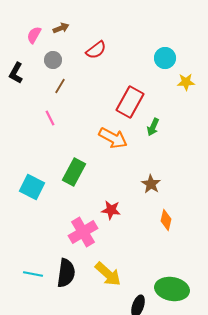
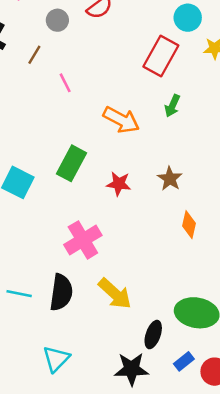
gray circle: (53, 60) -> (57, 20), moved
brown line: (60, 86) -> (34, 55), moved
red rectangle: (130, 102) -> (161, 56), moved
pink line: (50, 118) -> (65, 83), moved
red star: (111, 210) -> (119, 184), moved

